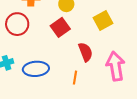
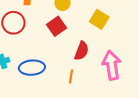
yellow square: (103, 20) -> (99, 19), turned -30
red semicircle: (85, 52) -> (82, 51), turned 42

